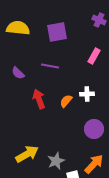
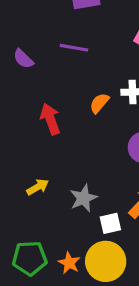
red arrow: (39, 99) -> (50, 119), moved
yellow arrow: (27, 154) -> (38, 187), size x0.6

